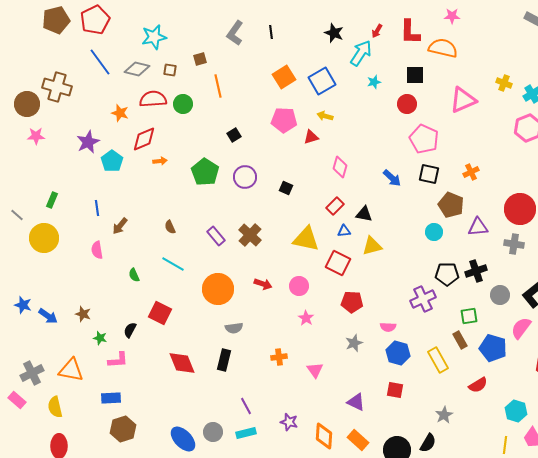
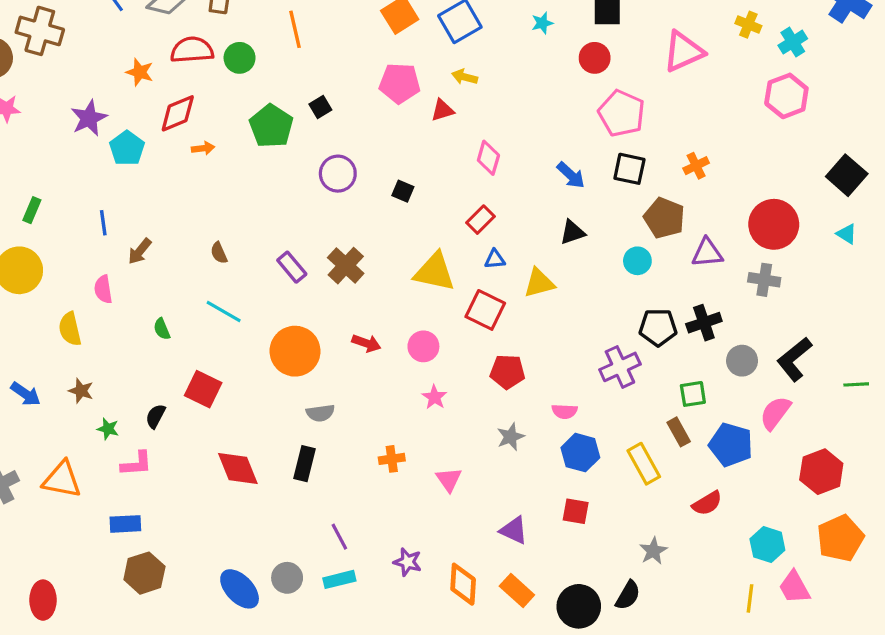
green pentagon: (205, 172) -> (271, 126), moved
black triangle: (364, 214) -> (572, 232), moved, turned -30
yellow semicircle: (55, 407) -> (70, 329), moved

